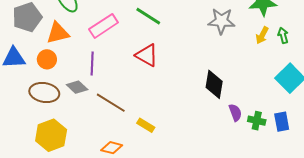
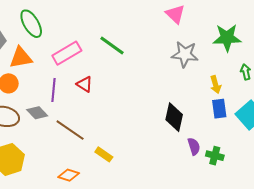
yellow arrow: (262, 35) -> (216, 85), moved, turned -48
red triangle: (147, 55) -> (85, 84), moved, size x0.7
blue rectangle: (282, 122) -> (219, 109), moved

